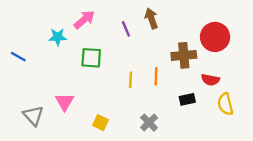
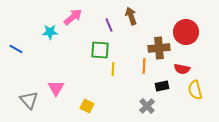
green square: (91, 58) -> (100, 50), moved
orange line: (156, 76) -> (144, 66), moved
gray cross: (149, 123) -> (147, 106), moved

